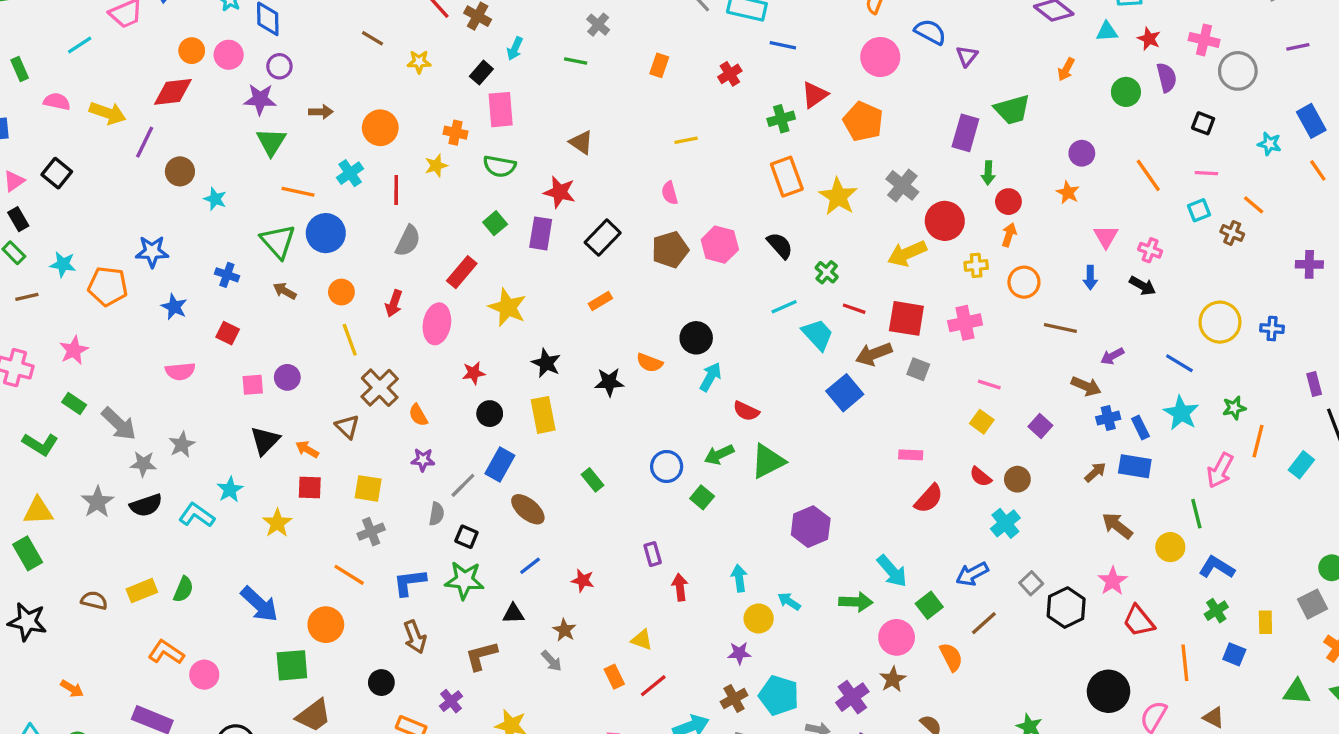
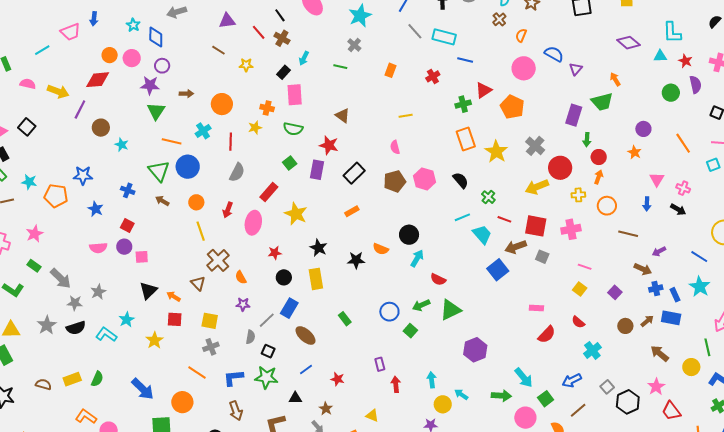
orange arrow: (1066, 69) -> (615, 79), moved, turned 120
purple circle: (287, 377) -> (124, 247), moved
brown circle: (1017, 479) -> (625, 326), moved

